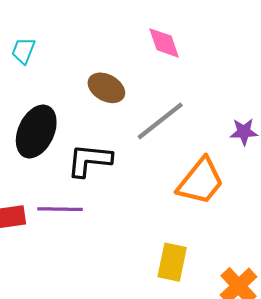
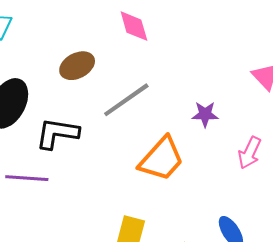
brown ellipse: (106, 88) -> (77, 66), turned -60

